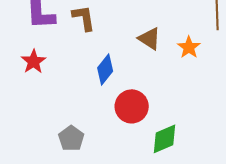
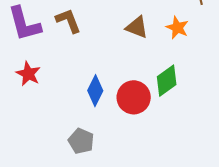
blue diamond: (105, 70) -> (95, 91), moved
green diamond: (164, 139) -> (167, 81), moved

